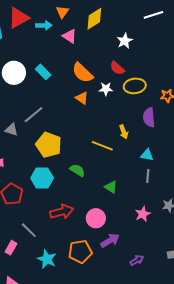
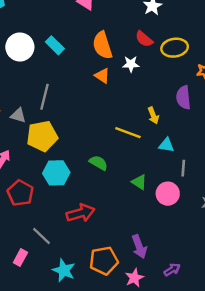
orange semicircle: (82, 73) -> (102, 45), turned 30
yellow ellipse: (135, 86) -> (175, 48), moved
gray line: (34, 115) -> (45, 97), turned -35
yellow pentagon: (49, 145) -> (42, 136), moved, turned -30
cyan triangle: (147, 155) -> (166, 145), moved
pink star: (143, 214) -> (134, 278), moved
pink circle: (96, 218) -> (168, 194), moved
purple arrow: (110, 241) -> (139, 247), turned 102

